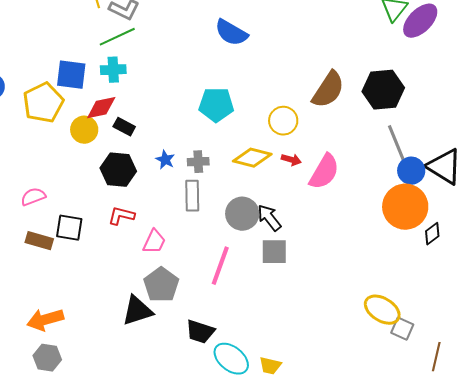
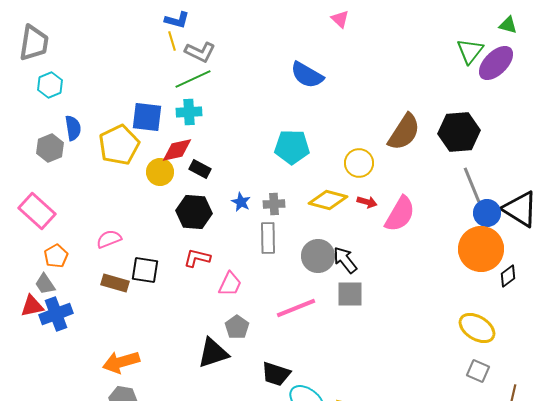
pink line: (220, 266) -> (296, 308), turned 48
gray pentagon: (161, 285) -> (237, 327), size x0.7
yellow ellipse: (382, 310) -> (477, 328), moved

